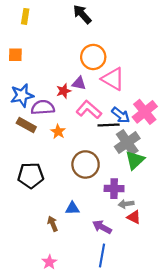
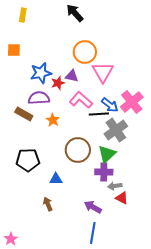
pink triangle: (113, 79) -> (103, 72), turned 30
blue star: (22, 95) -> (41, 73), moved
green triangle: (135, 160) -> (107, 154), moved
blue triangle: (72, 208) -> (56, 179), moved
pink star: (49, 262) -> (11, 239), moved

